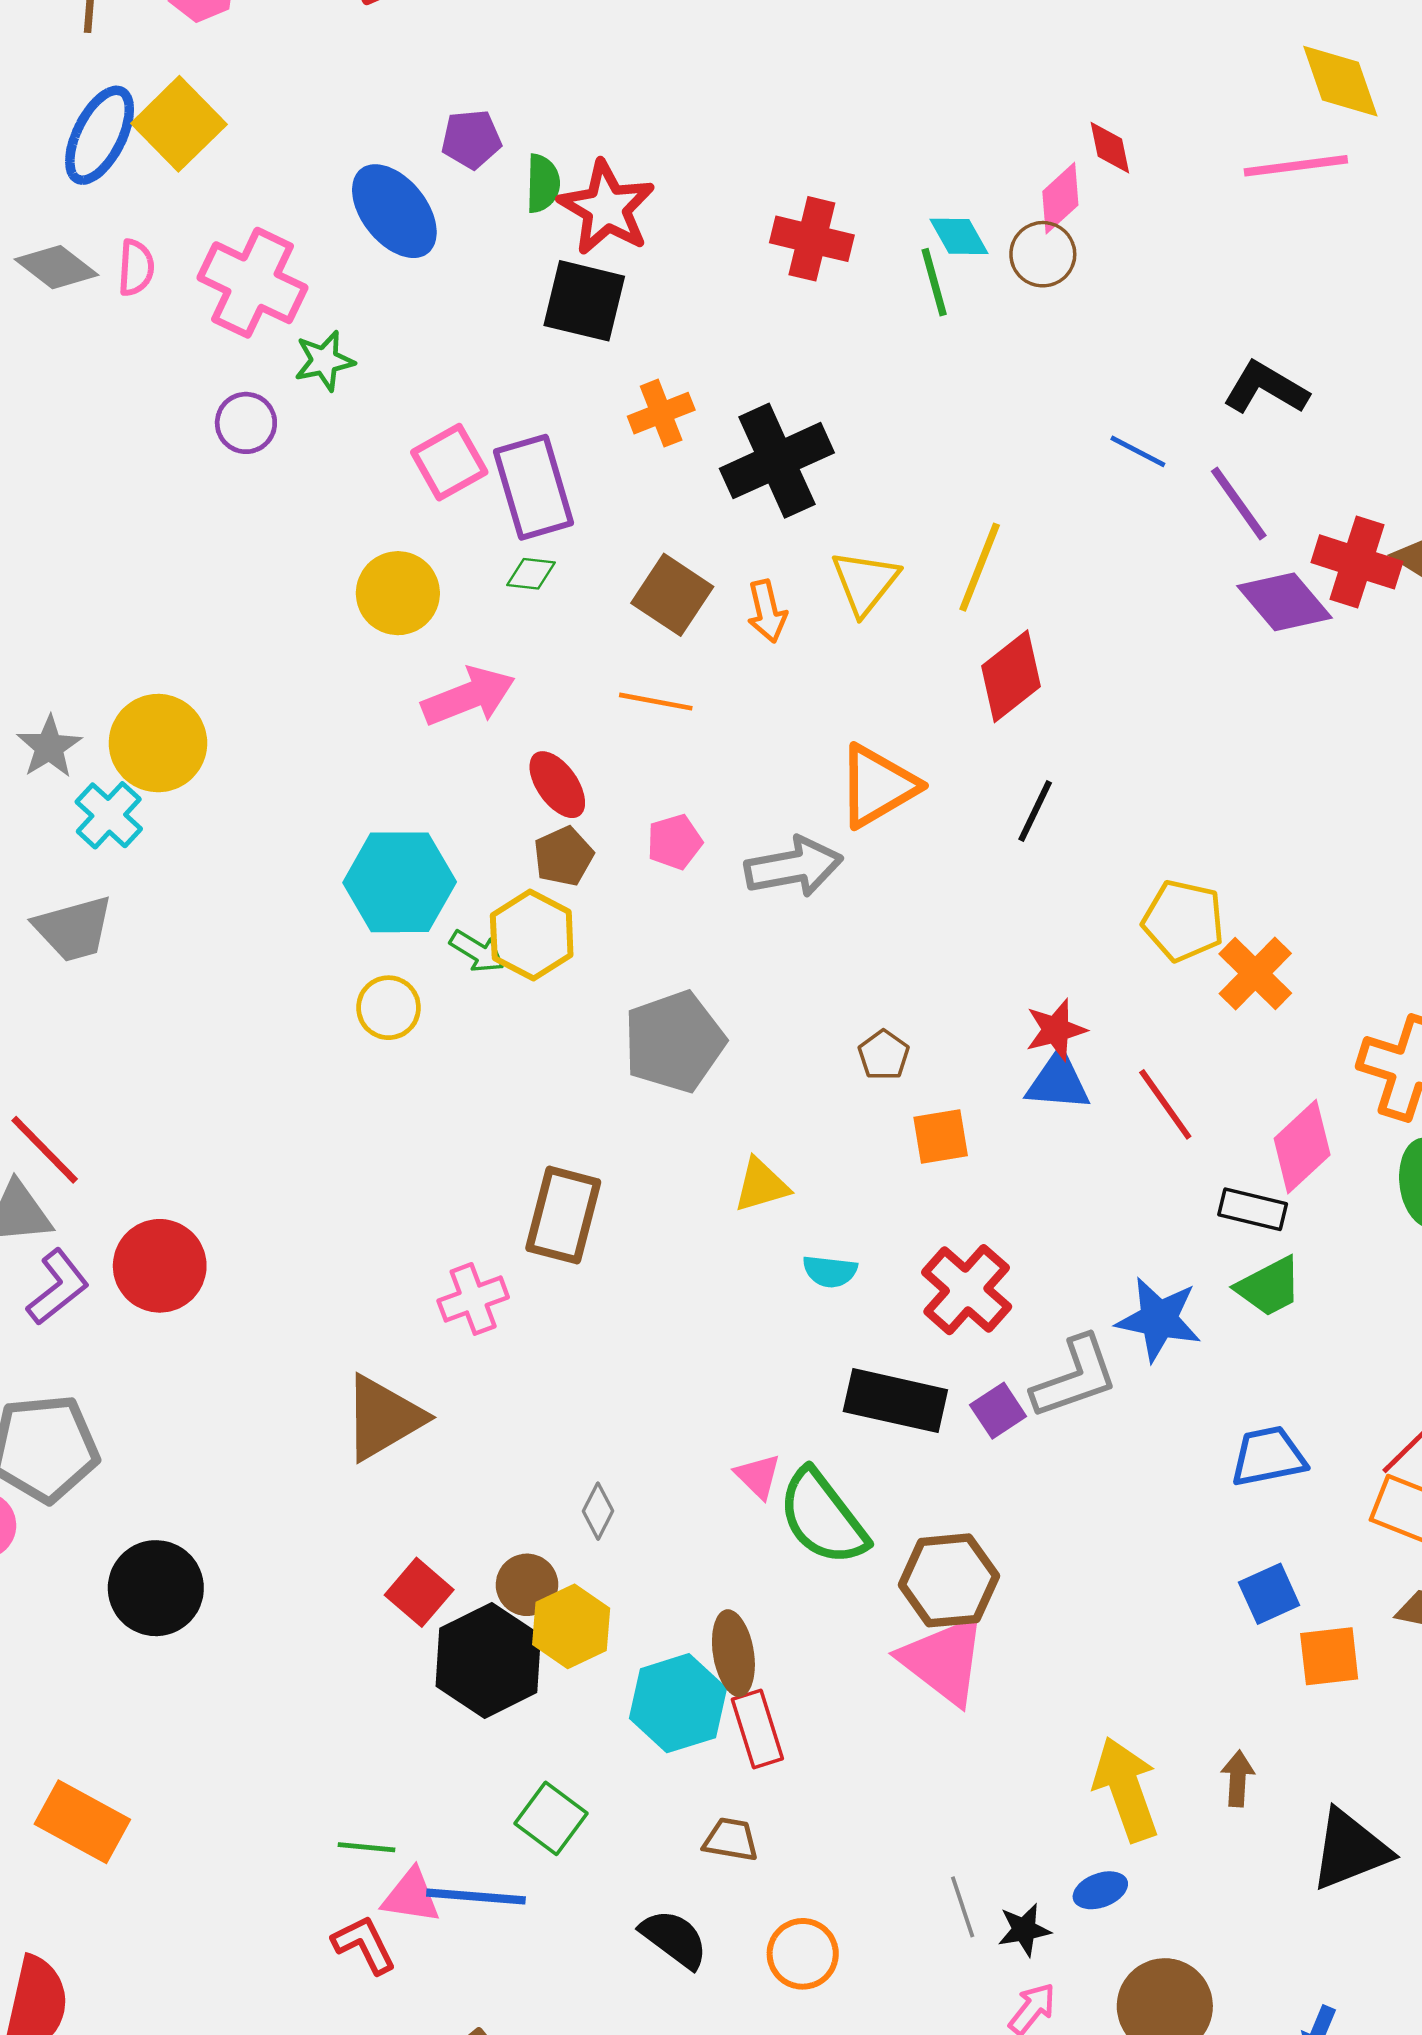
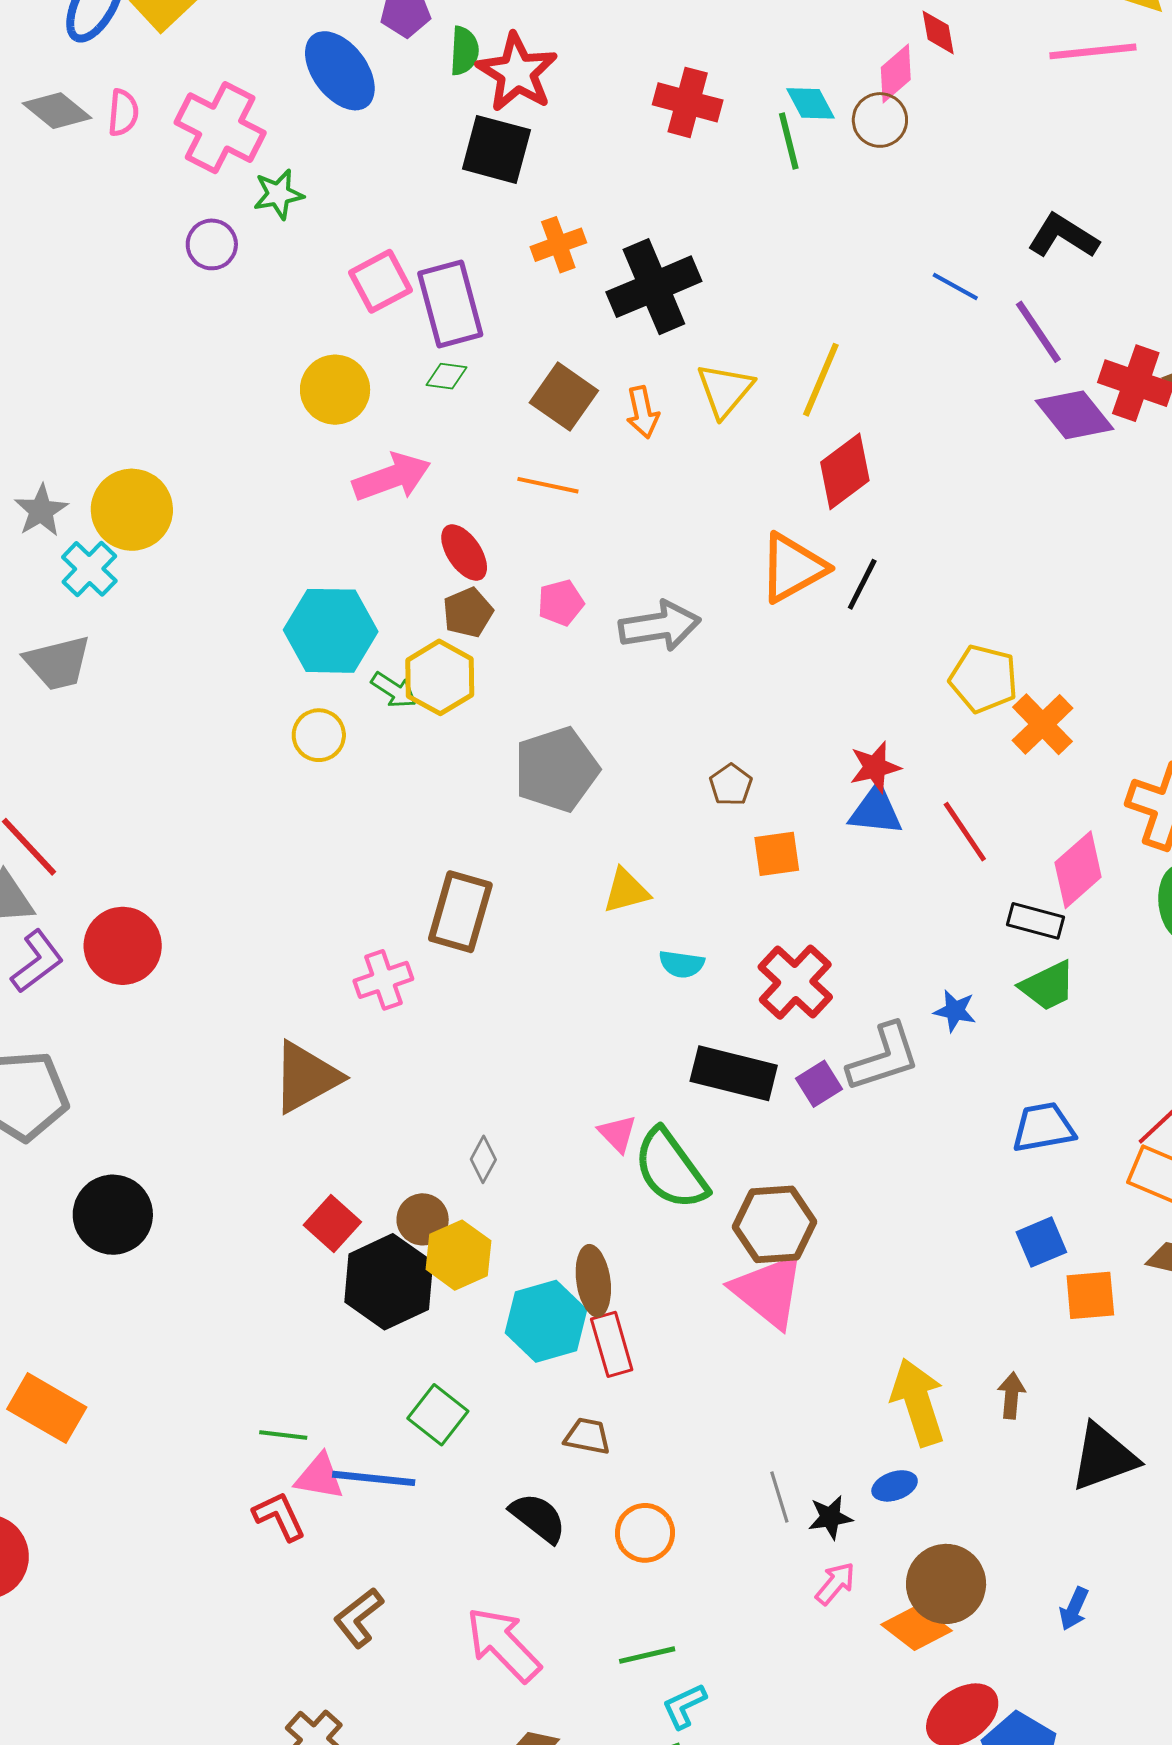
orange triangle: (877, 786) -> (793, 568), moved
blue star: (1159, 1319) -> (955, 1011), size x0.6

